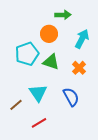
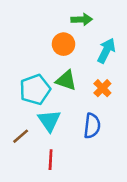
cyan pentagon: (27, 54) -> (35, 90), moved
blue semicircle: (71, 97) -> (92, 126), turned 36
red line: (39, 123) -> (51, 160), turned -56

